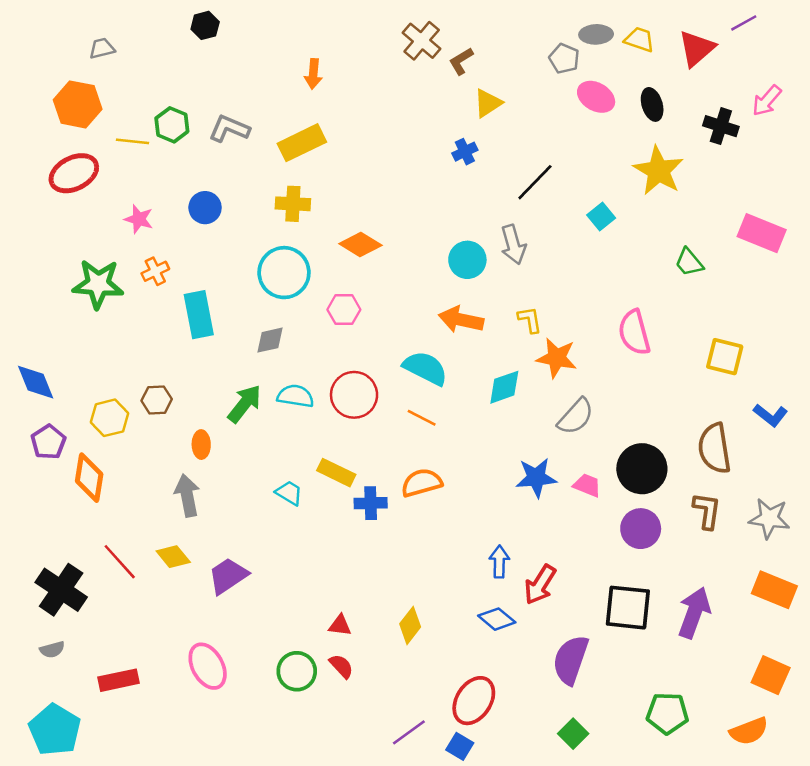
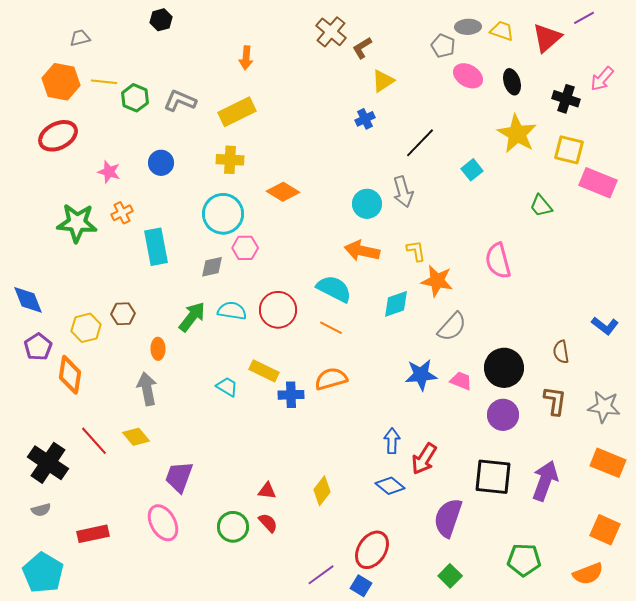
yellow line: (132, 141) -> (104, 82), moved
pink hexagon: (344, 310) -> (245, 248), moved
yellow square: (725, 357) -> (569, 150), moved
brown semicircle: (715, 448) -> (561, 352), size x0.6
purple trapezoid: (228, 576) -> (179, 477), moved, turned -36

